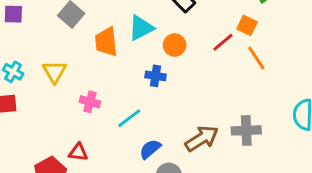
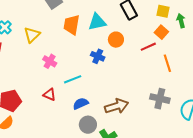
orange square: (247, 25) -> (161, 32), moved
gray cross: (246, 130) -> (160, 99), moved
red triangle: (78, 152) -> (49, 95), moved

